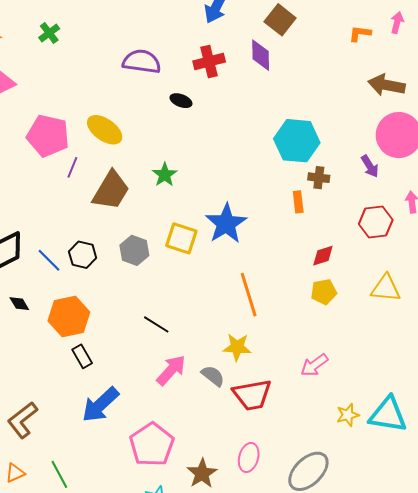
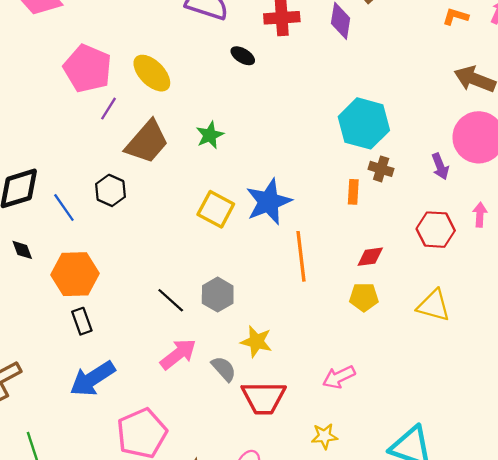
gray hexagon: (134, 250) -> (218, 295), moved
black hexagon: (83, 255) -> (111, 190), moved
orange line: (249, 295) -> (301, 256), moved
yellow star: (348, 415) -> (324, 436), moved

